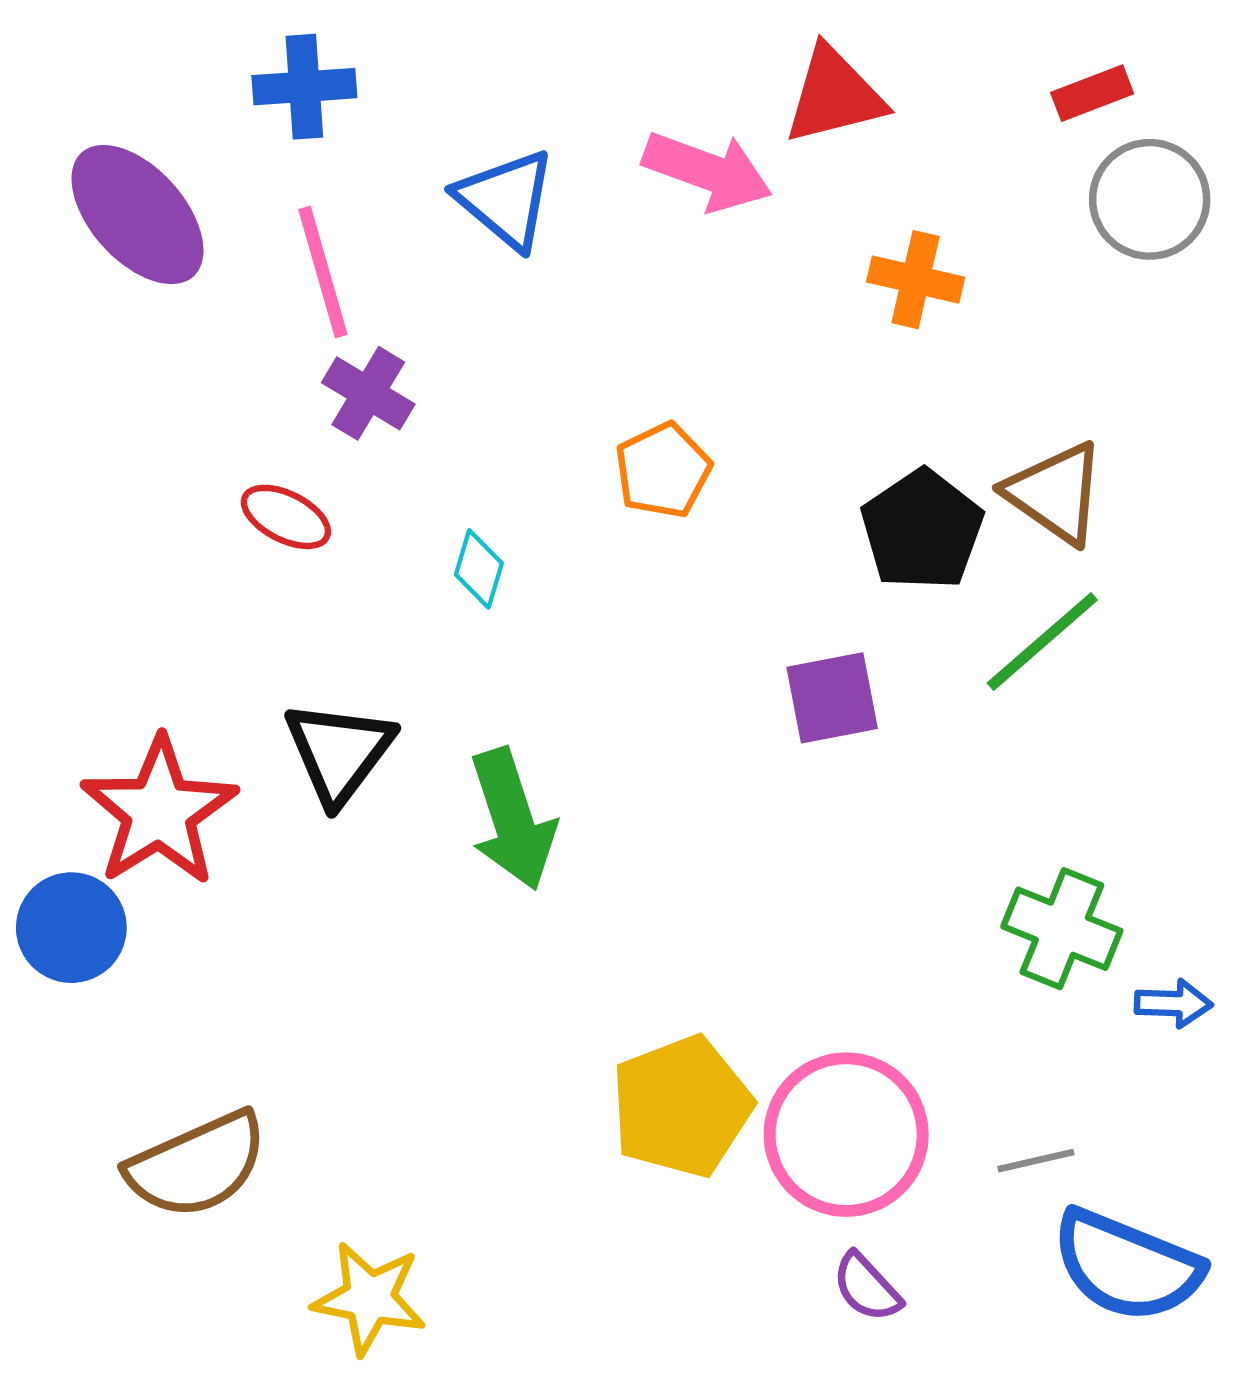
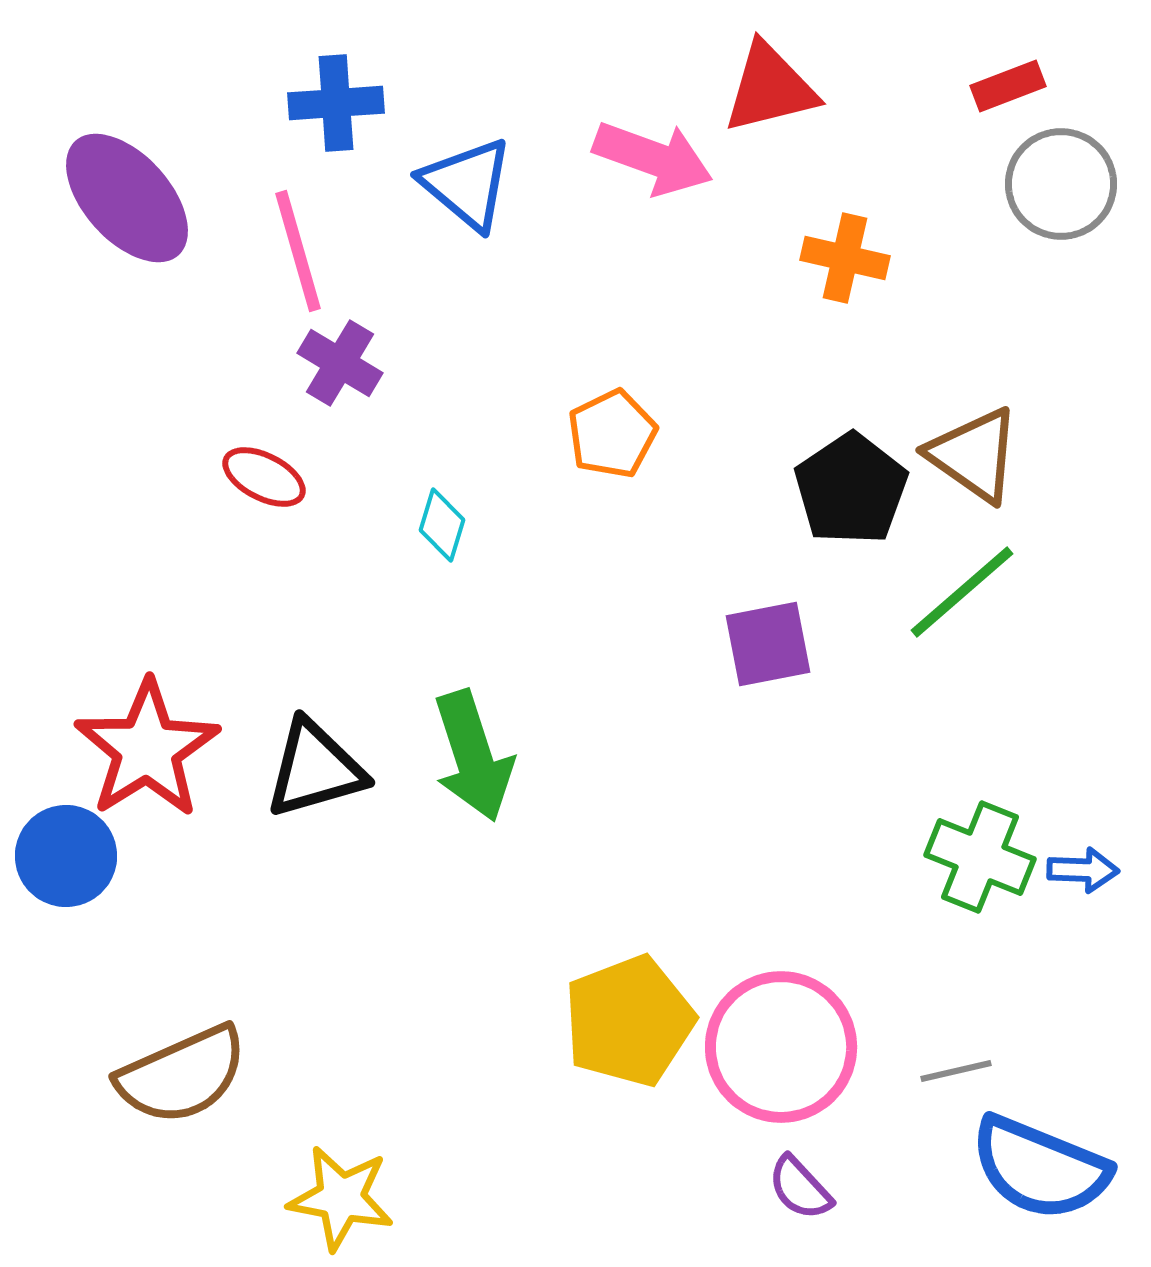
blue cross: (304, 87) -> (336, 103), moved
black triangle: (339, 752) -> (315, 769), moved, turned 37
blue arrow: (1173, 1003) -> (1083, 870), moved

